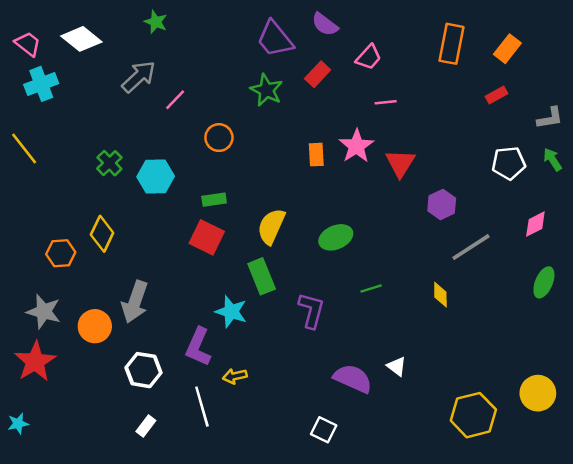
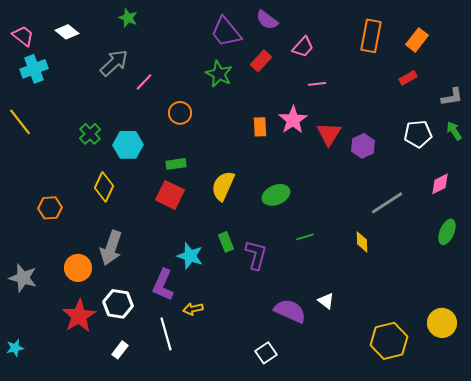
white diamond: (81, 39) -> (67, 32), size x0.7
purple hexagon: (442, 204) -> (363, 146), moved
yellow diamond: (102, 234) -> (104, 187), moved
green rectangle: (262, 276) -> (226, 242), moved, size x0.7
gray star: (44, 312) -> (23, 278), moved
red star: (35, 362) -> (79, 316), moved
white square: (324, 430) -> (266, 353), turned 30

